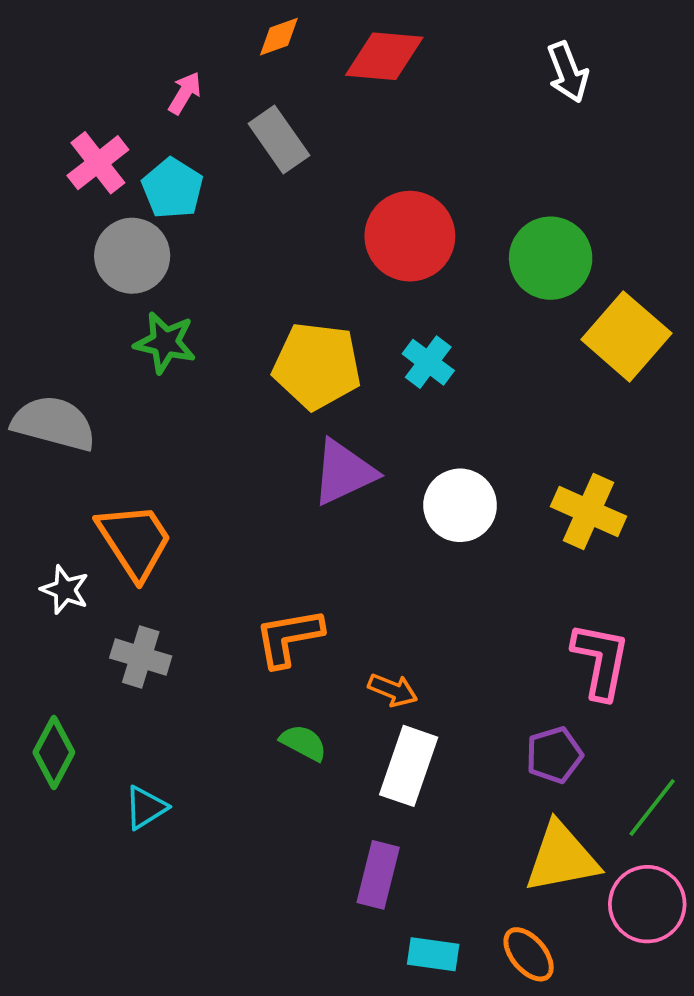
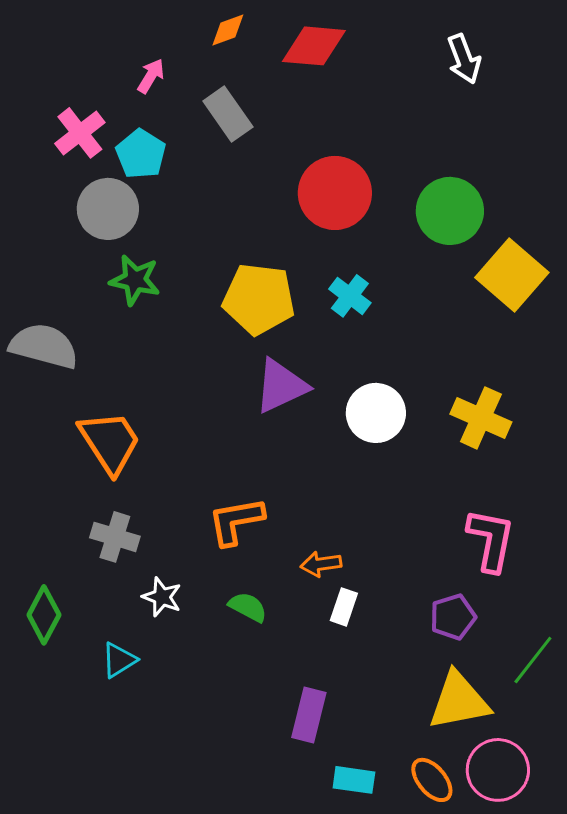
white star: (65, 590) -> (162, 597), moved
orange arrow: (393, 690) -> (321, 564), turned 150
white rectangle: (409, 766) -> (344, 607), moved, size x0.6
pink circle: (647, 904) -> (498, 770), moved

